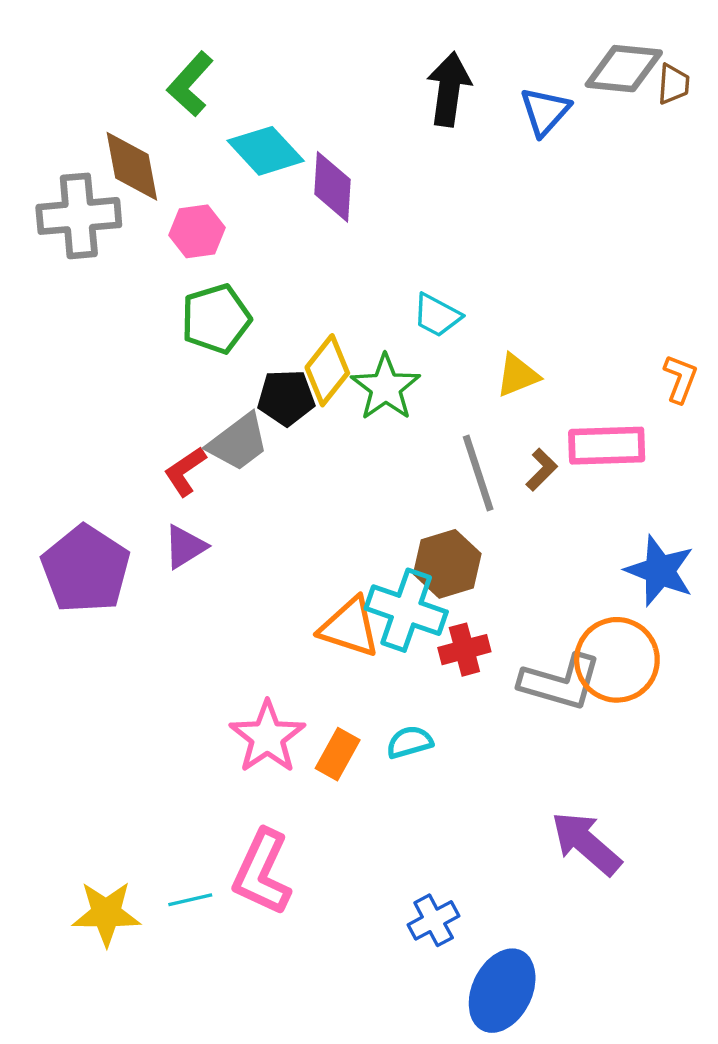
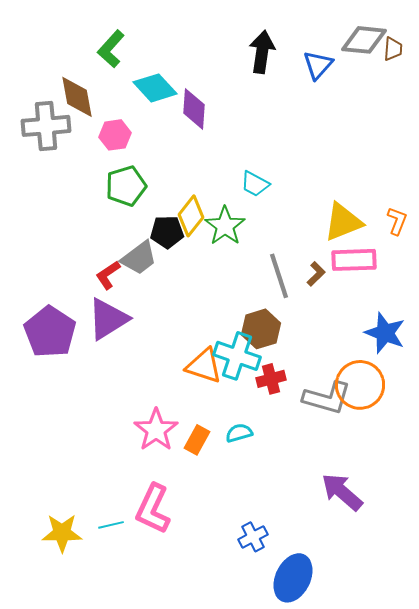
yellow triangle: (518, 375) -> (343, 222), moved, size x1.5
purple triangle: (185, 547) -> (108, 319), size x1.6

